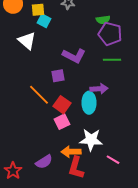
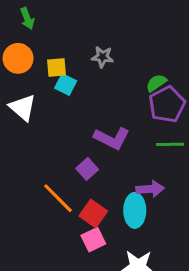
green semicircle: (103, 20) -> (156, 83), turned 152
purple pentagon: (110, 34) -> (167, 104), turned 30
white triangle: (27, 41) -> (23, 108), moved
purple square: (58, 76) -> (87, 169), turned -32

